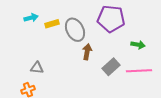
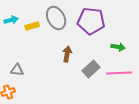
gray ellipse: (75, 30) -> (56, 18), moved

